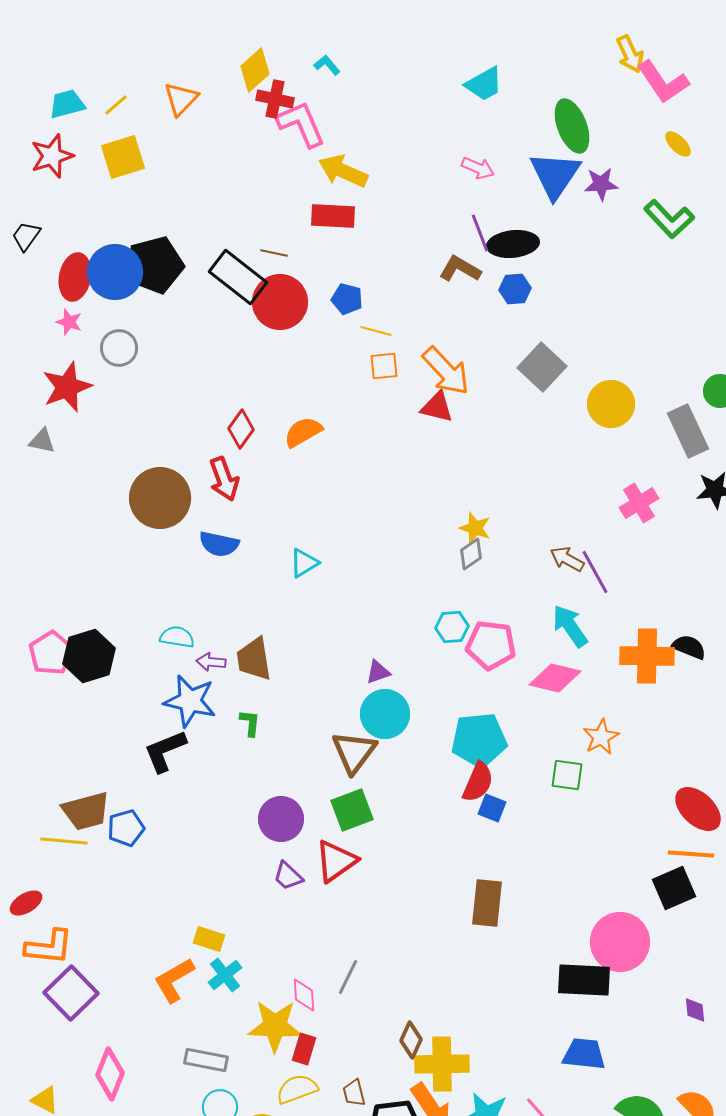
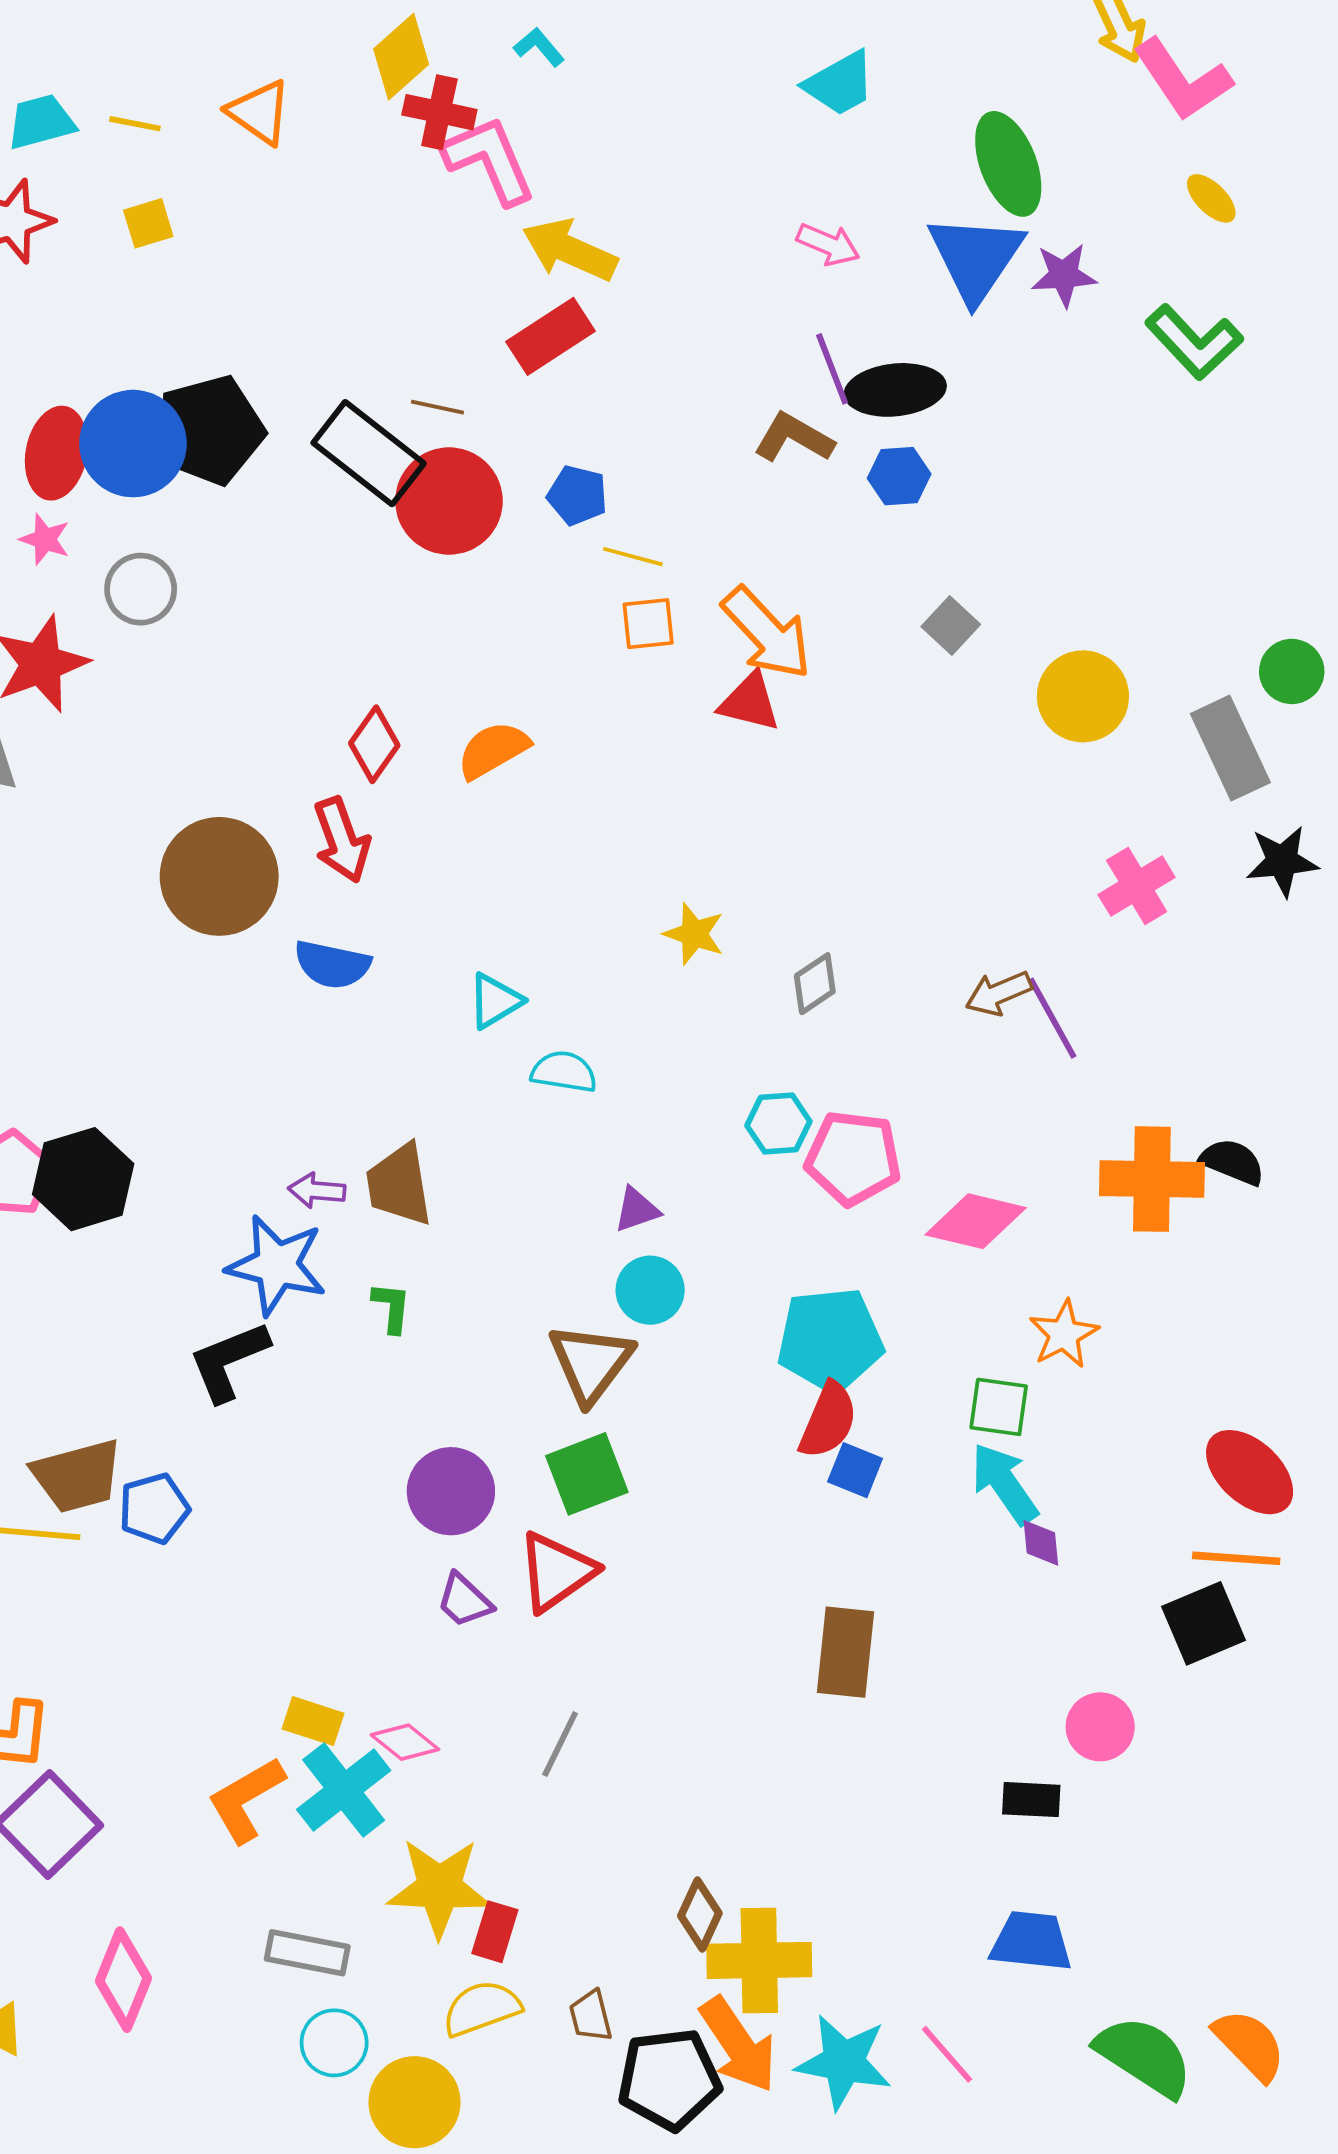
orange triangle: (181, 99) -> (259, 112), turned -39
yellow line: (116, 105) -> (135, 124), turned 52
yellow square: (123, 157) -> (148, 223), size x0.6
red rectangle: (333, 216) -> (551, 336), turned -36
gray square: (542, 367) -> (951, 626), size x0.6
yellow star: (475, 528) -> (694, 934), moved
brown arrow: (567, 559) -> (999, 993), turned -52
cyan arrow: (570, 626) -> (1004, 1484), moved
cyan semicircle: (177, 637) -> (564, 1072), moved
cyan circle: (385, 714) -> (650, 1290), size x0.7
pink circle: (620, 942) -> (1100, 1727), size x0.6
cyan cross: (225, 975) -> (344, 1790), size x1.4
gray line: (348, 977) -> (560, 1744), moved
black rectangle: (584, 980) -> (1031, 1800), size x0.6
pink diamond: (304, 995) -> (405, 1742), moved, turned -48
purple diamond: (695, 1010) -> (1041, 1543), moved

